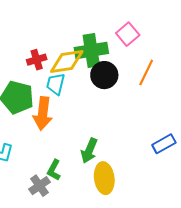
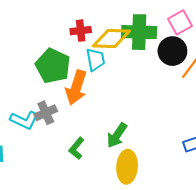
black circle: (104, 75) -> (172, 51), moved
cyan trapezoid: (56, 84) -> (95, 60), turned 145
gray cross: (39, 186) -> (46, 113), moved

